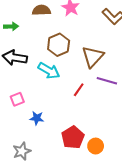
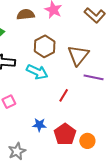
red line: (79, 90) -> (64, 95), moved
blue star: (37, 118) -> (39, 125), moved

